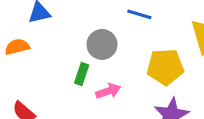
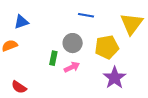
gray circle: (102, 44) -> (73, 43), moved

